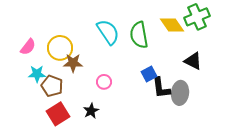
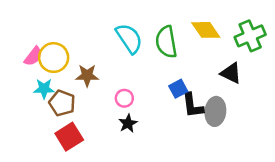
green cross: (197, 17) -> (250, 36), moved
yellow circle: (60, 48) -> (54, 58), moved
black star: (91, 111) -> (128, 123), moved

